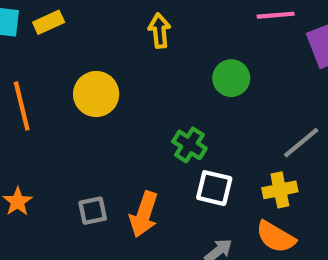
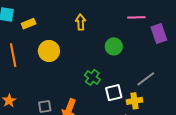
yellow rectangle: (49, 22) -> (29, 24), moved
white square: (214, 188) -> (114, 93), moved, turned -30

